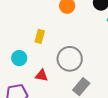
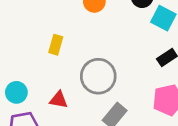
cyan circle: (19, 58) -> (16, 92), moved

